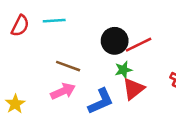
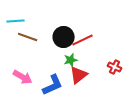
brown line: (68, 66) -> (28, 37), moved
pink arrow: (63, 91) -> (23, 77), turned 54

